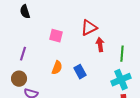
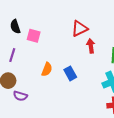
black semicircle: (25, 12) -> (15, 27), moved
pink square: (56, 36) -> (34, 36), moved

